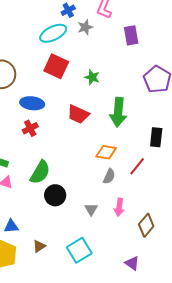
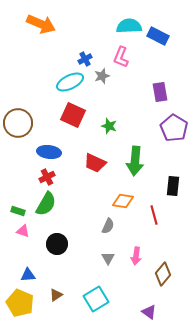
purple rectangle: (131, 35) -> (160, 92), moved
red line: (137, 166) -> (154, 215), turned -54
green semicircle: (40, 172) -> (46, 204), moved
gray semicircle: (109, 176) -> (108, 226), moved
black circle: (55, 195) -> (57, 244), moved

